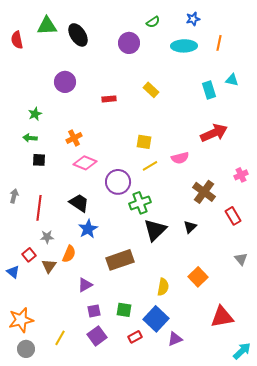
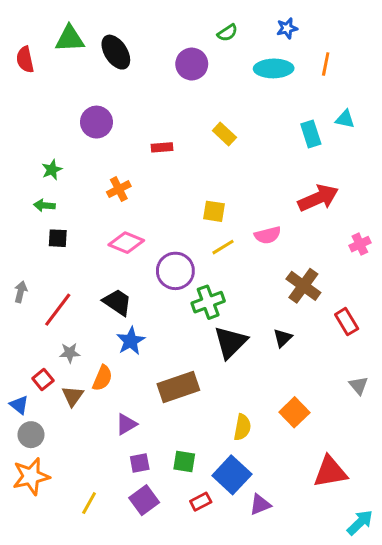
orange cross: (74, 138) -> (119, 189), moved
pink cross: (241, 175) -> (360, 244), moved
red line: (39, 208) -> (58, 310), turned 30
gray circle: (26, 349) -> (31, 435), moved

